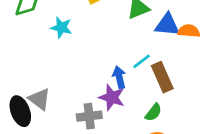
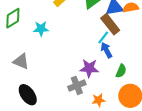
blue arrow: (119, 77) -> (106, 50), moved
brown rectangle: (162, 77) -> (110, 24), moved
gray triangle: (39, 99) -> (21, 61), moved

